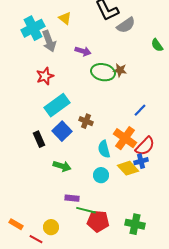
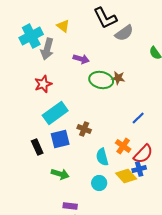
gray arrow: (49, 41) -> (47, 49), turned 35
blue square: (62, 131) -> (60, 139), turned 30
orange cross: (125, 138) -> (123, 146), size x0.7

